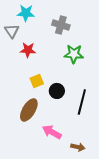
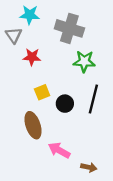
gray cross: (61, 25) -> (69, 28), size x1.4
black line: (82, 102) -> (93, 99), moved
brown ellipse: (29, 110) -> (33, 125), turned -50

